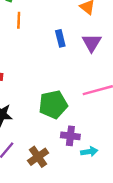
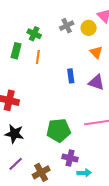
purple triangle: (92, 43) -> (96, 82), turned -48

